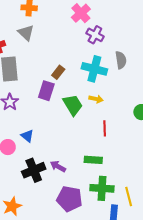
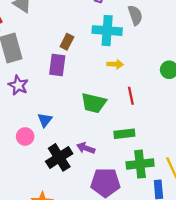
green trapezoid: (73, 105) -> (94, 103), moved, turned 145
blue triangle: (27, 136) -> (45, 120), turned 40

